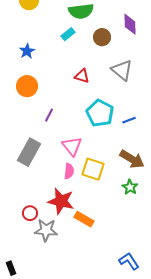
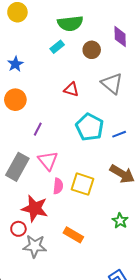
pink triangle: (72, 146) -> (48, 161), moved
green star: (130, 187) -> (120, 221), moved
red star: (61, 201) -> (35, 208), moved

